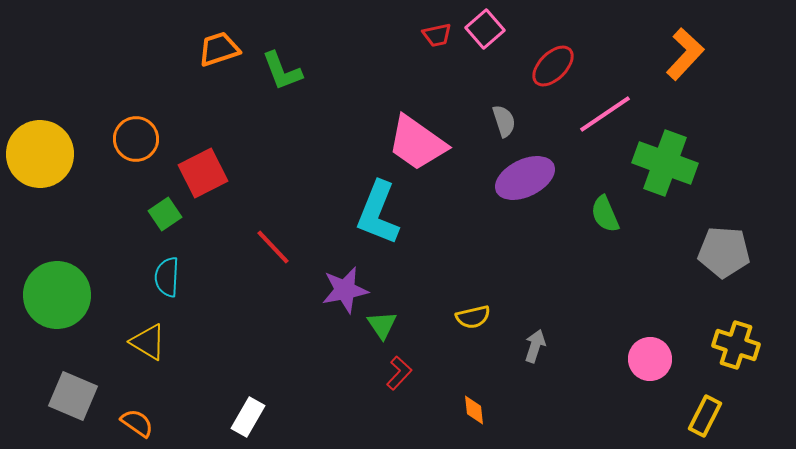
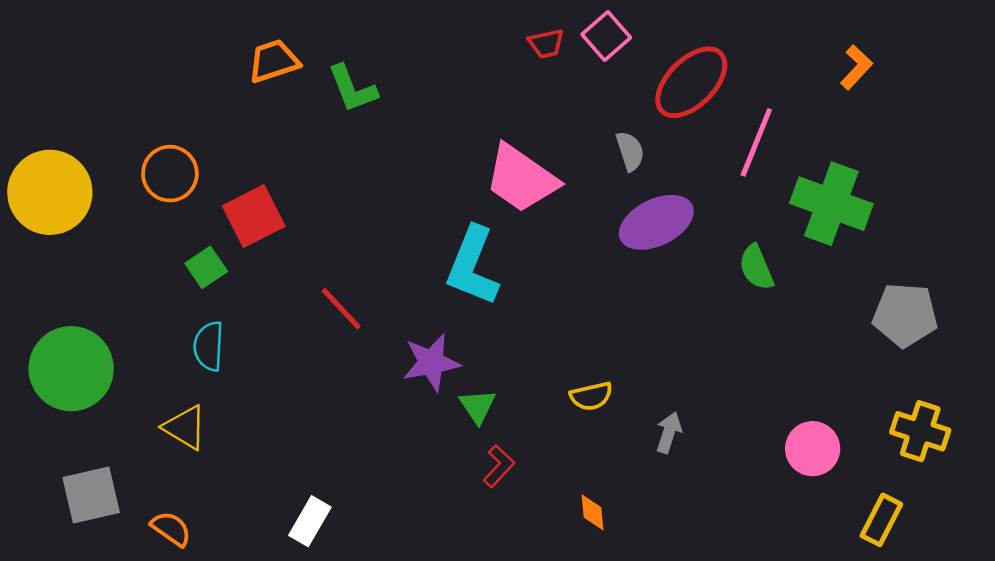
orange L-shape: (685, 54) -> (856, 67), size x0.7
red ellipse: (553, 66) -> (691, 82), size x1.4
pink line: (605, 114) -> (756, 142), turned -34
gray square: (73, 396) -> (91, 495), turned -36

